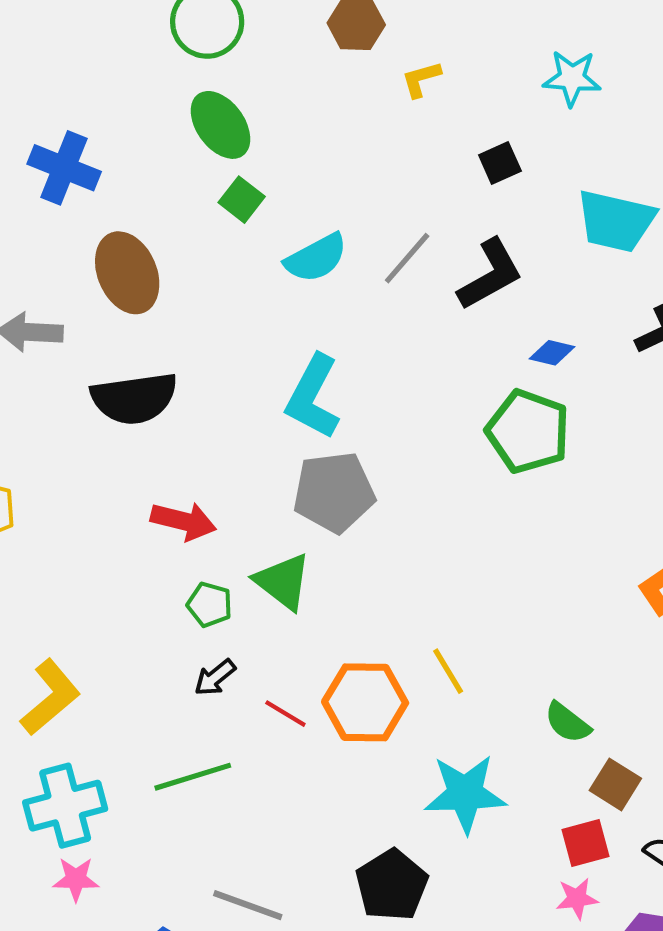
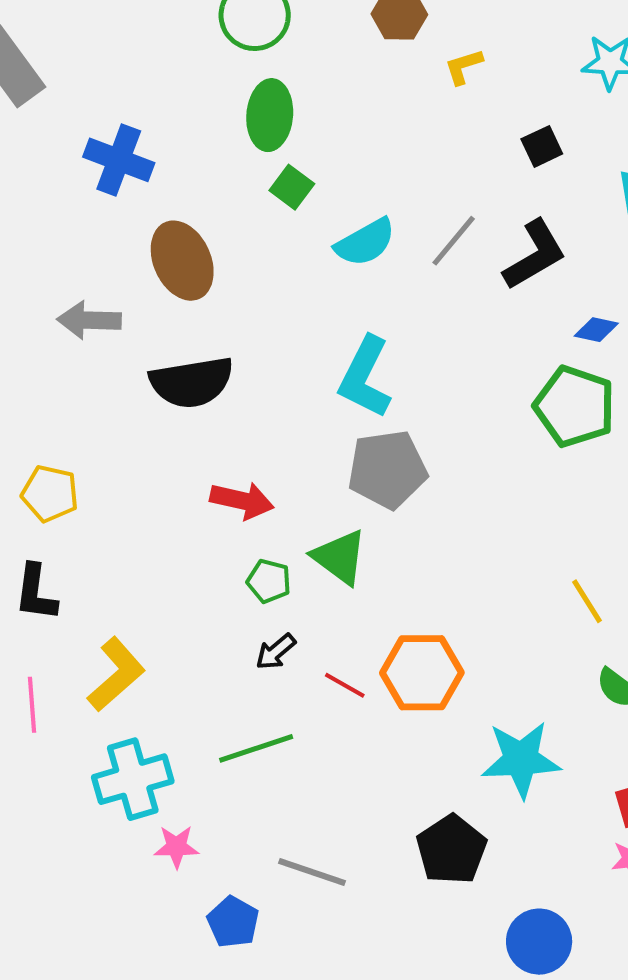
green ellipse: (220, 125) -> (270, 115), turned 42
yellow line: (448, 671) -> (587, 601), moved
pink star: (76, 879) -> (176, 847), moved

